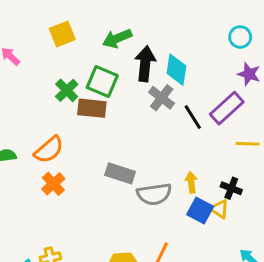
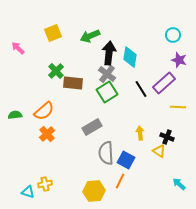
green square: (102, 81) -> (107, 92), moved, turned 35
gray cross: (162, 98) -> (107, 74), moved
gray rectangle: (120, 173) -> (92, 127), turned -48
gray semicircle: (154, 194) -> (106, 153), moved, turned 95
blue square: (200, 210) -> (126, 160), moved

